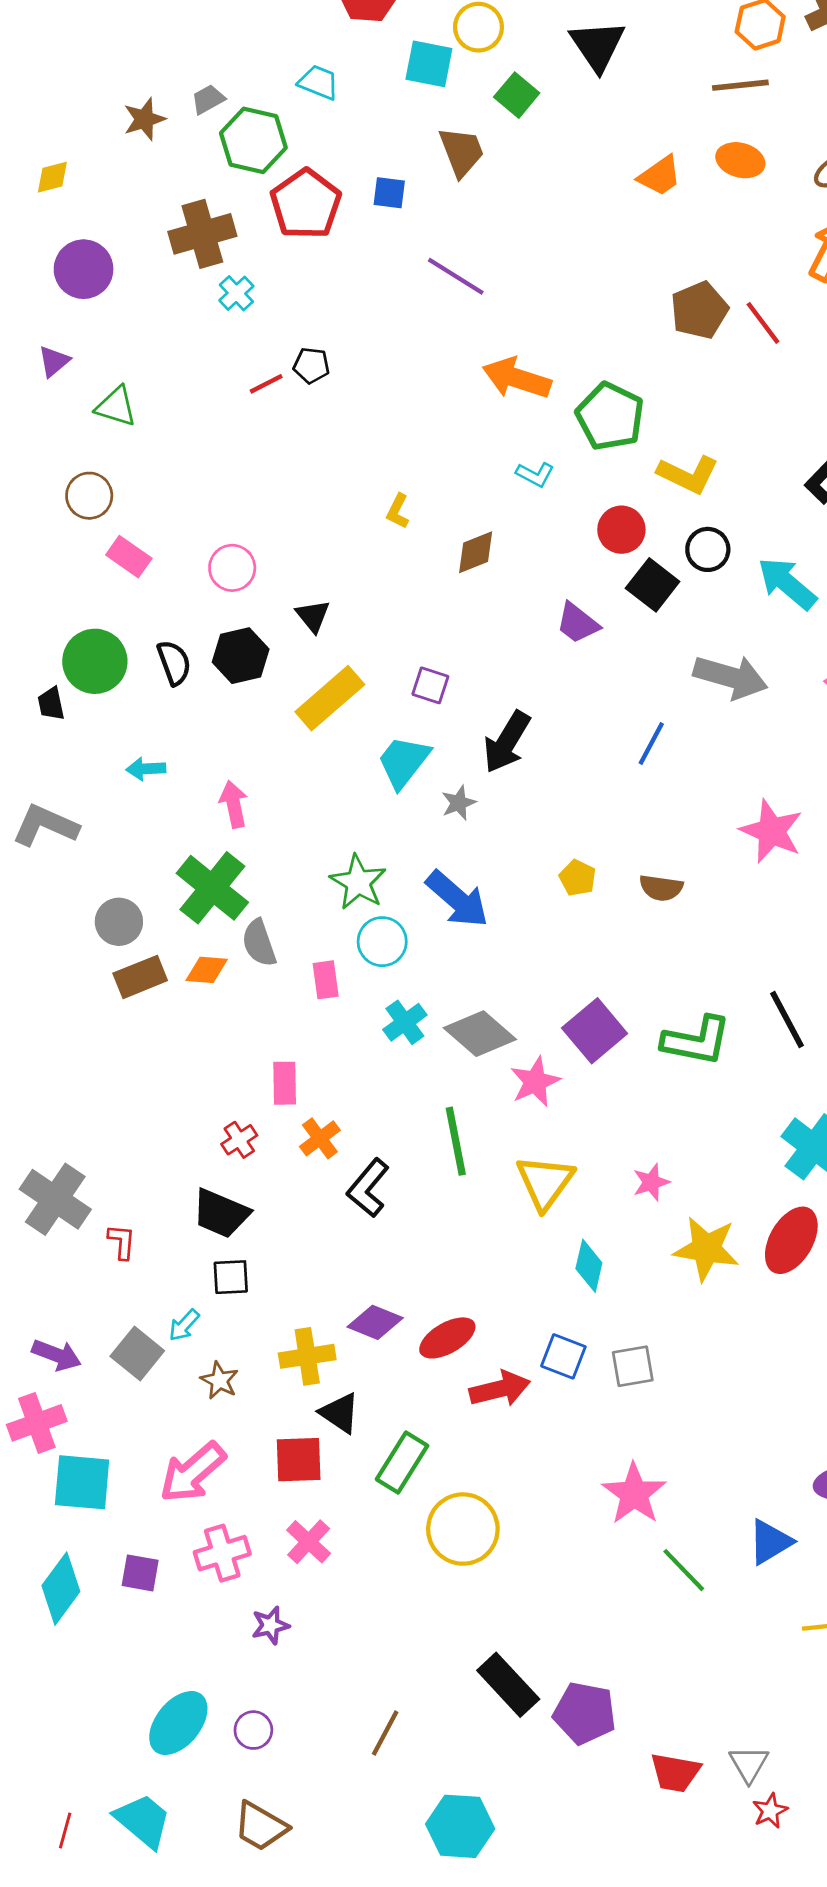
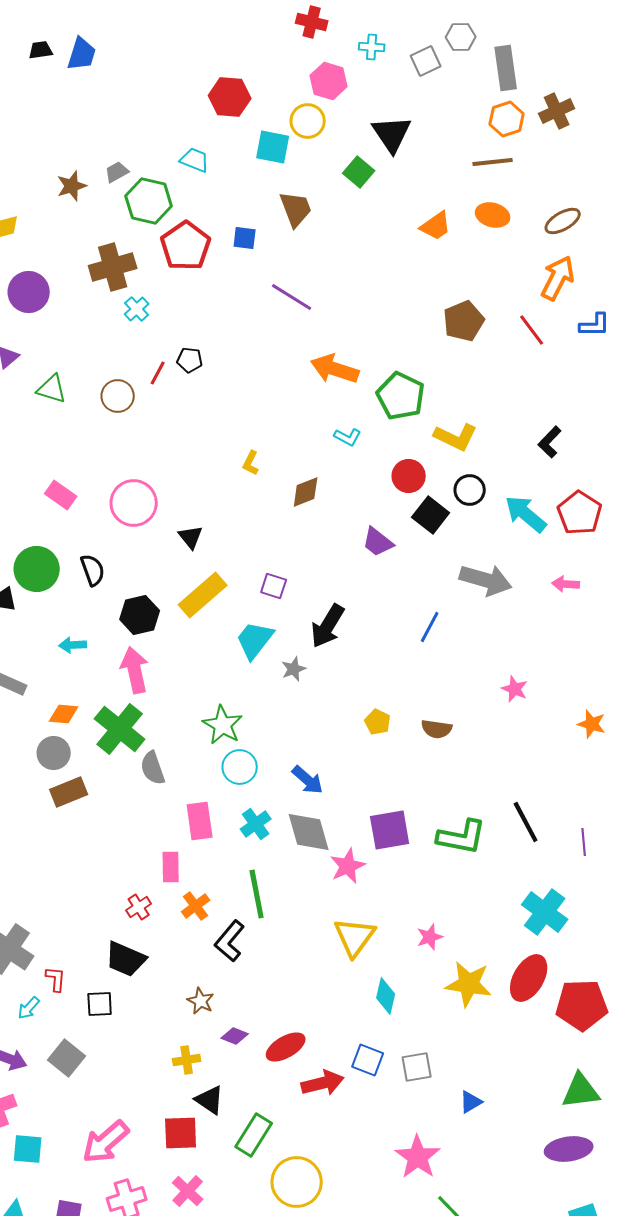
green square: (517, 95) -> (359, 172), moved
red line: (763, 323) -> (532, 330), moved
red line: (266, 384) -> (158, 373), turned -35
brown circle: (89, 496) -> (118, 396), moved
pink circle: (232, 568) -> (134, 503), size x1.4
black hexagon: (241, 656) -> (140, 615), moved
pink arrow: (234, 804) -> (135, 670), size x1.4
pink star: (772, 831) -> (515, 689), size x0.6
blue arrow: (457, 899) -> (308, 780), moved, size x0.7
orange diamond: (207, 970) -> (64, 714), moved
pink rectangle: (326, 980) -> (200, 821), moved, size x1.4
purple square: (595, 1031) -> (390, 830), turned 30
gray diamond: (480, 1034) -> (309, 832), turned 33
green line: (456, 1141) -> (257, 894), moved
black square: (231, 1277) -> (100, 1004), moved
purple diamond: (375, 1322) -> (235, 1036), size x0.7
cyan arrow: (184, 1325) -> (29, 1008), moved
yellow cross: (307, 1356) -> (187, 1060), size x0.7
brown star: (219, 1380) -> (201, 1001), moved
cyan square: (82, 1482) -> (28, 1149), size x0.7
blue triangle: (770, 1542) -> (471, 1102), moved, size x0.7

